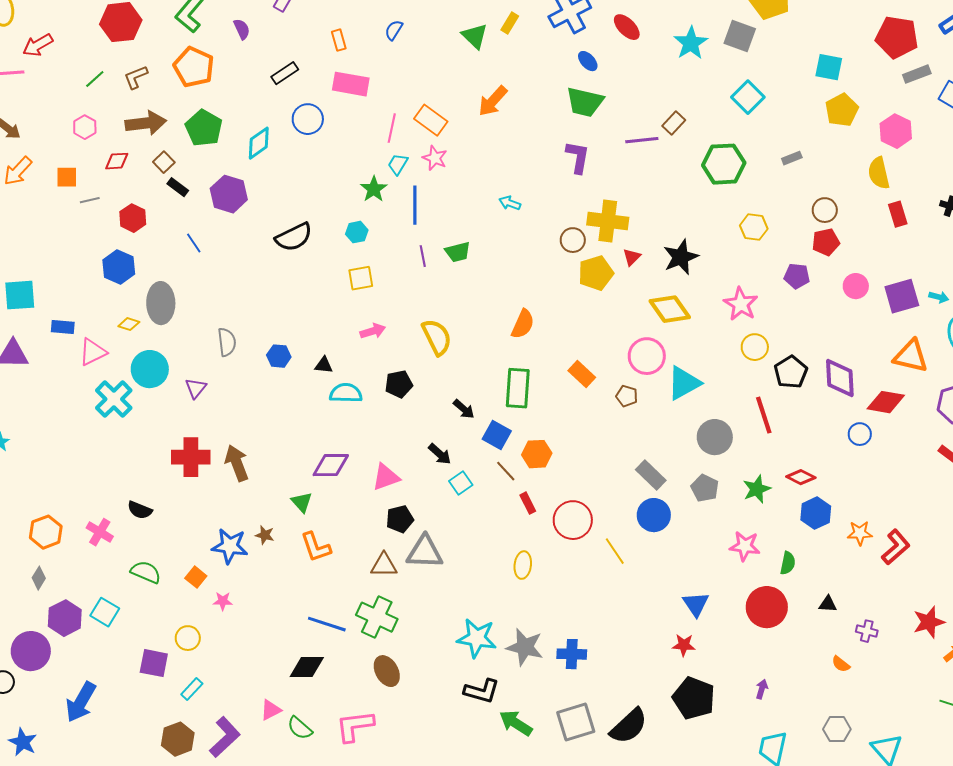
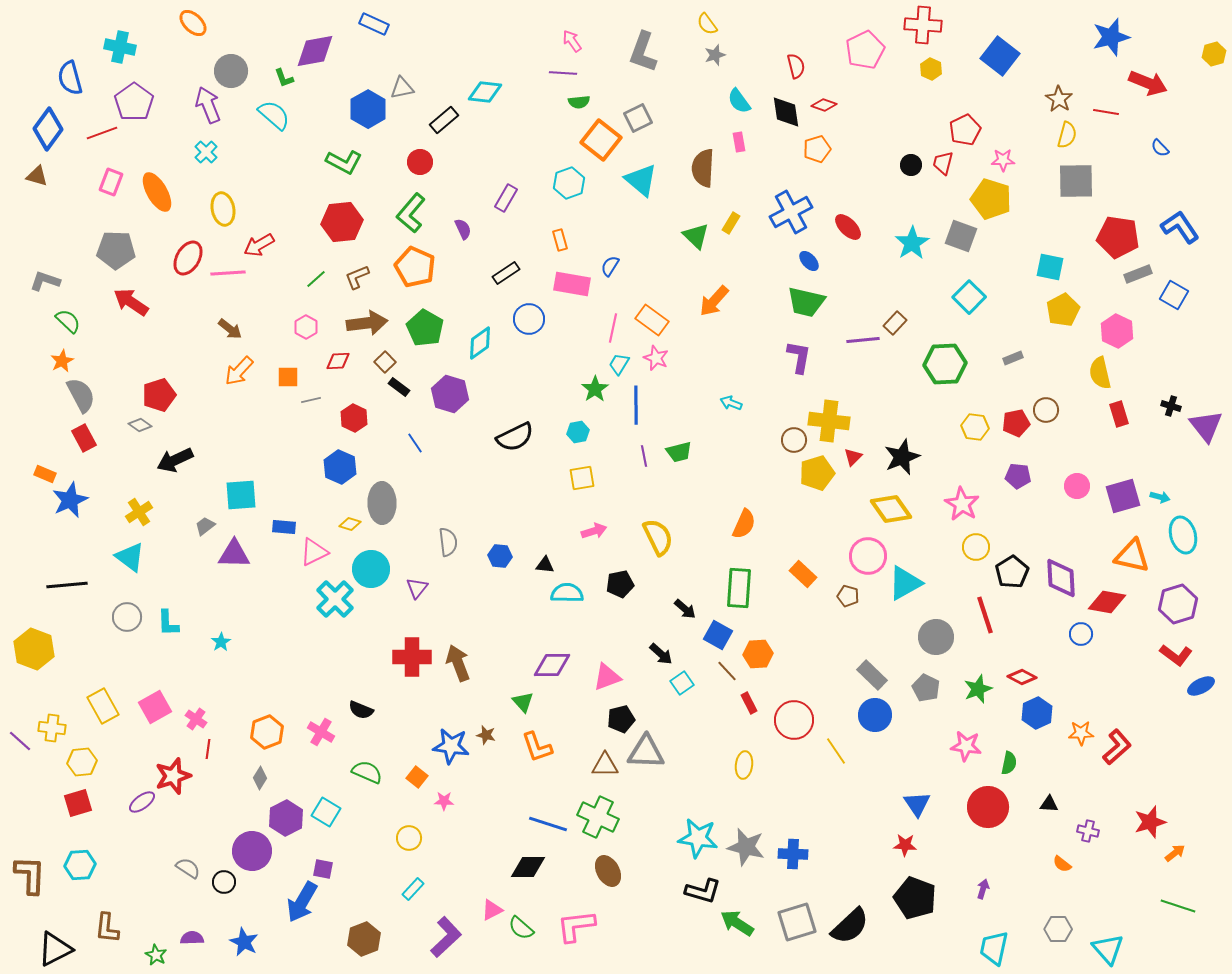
blue semicircle: (394, 30) -> (610, 266), moved
red pentagon: (826, 242) -> (1016, 423), moved
purple square: (154, 663) -> (323, 869), moved, size x0.7
brown hexagon: (178, 739) -> (364, 939), moved

